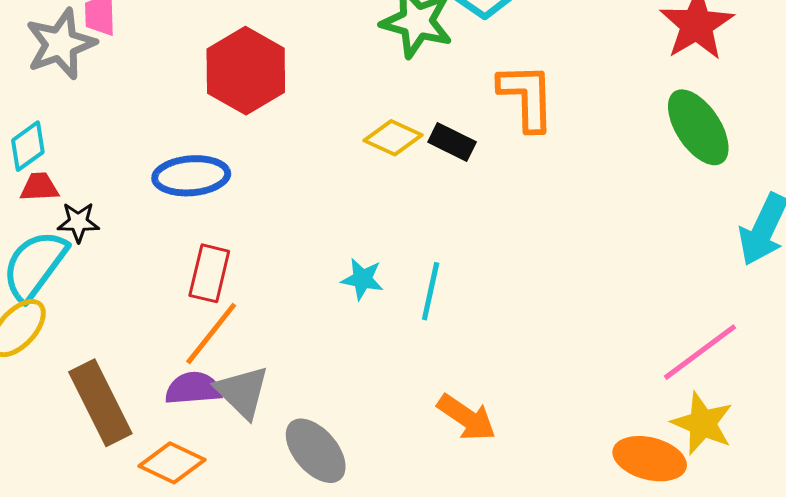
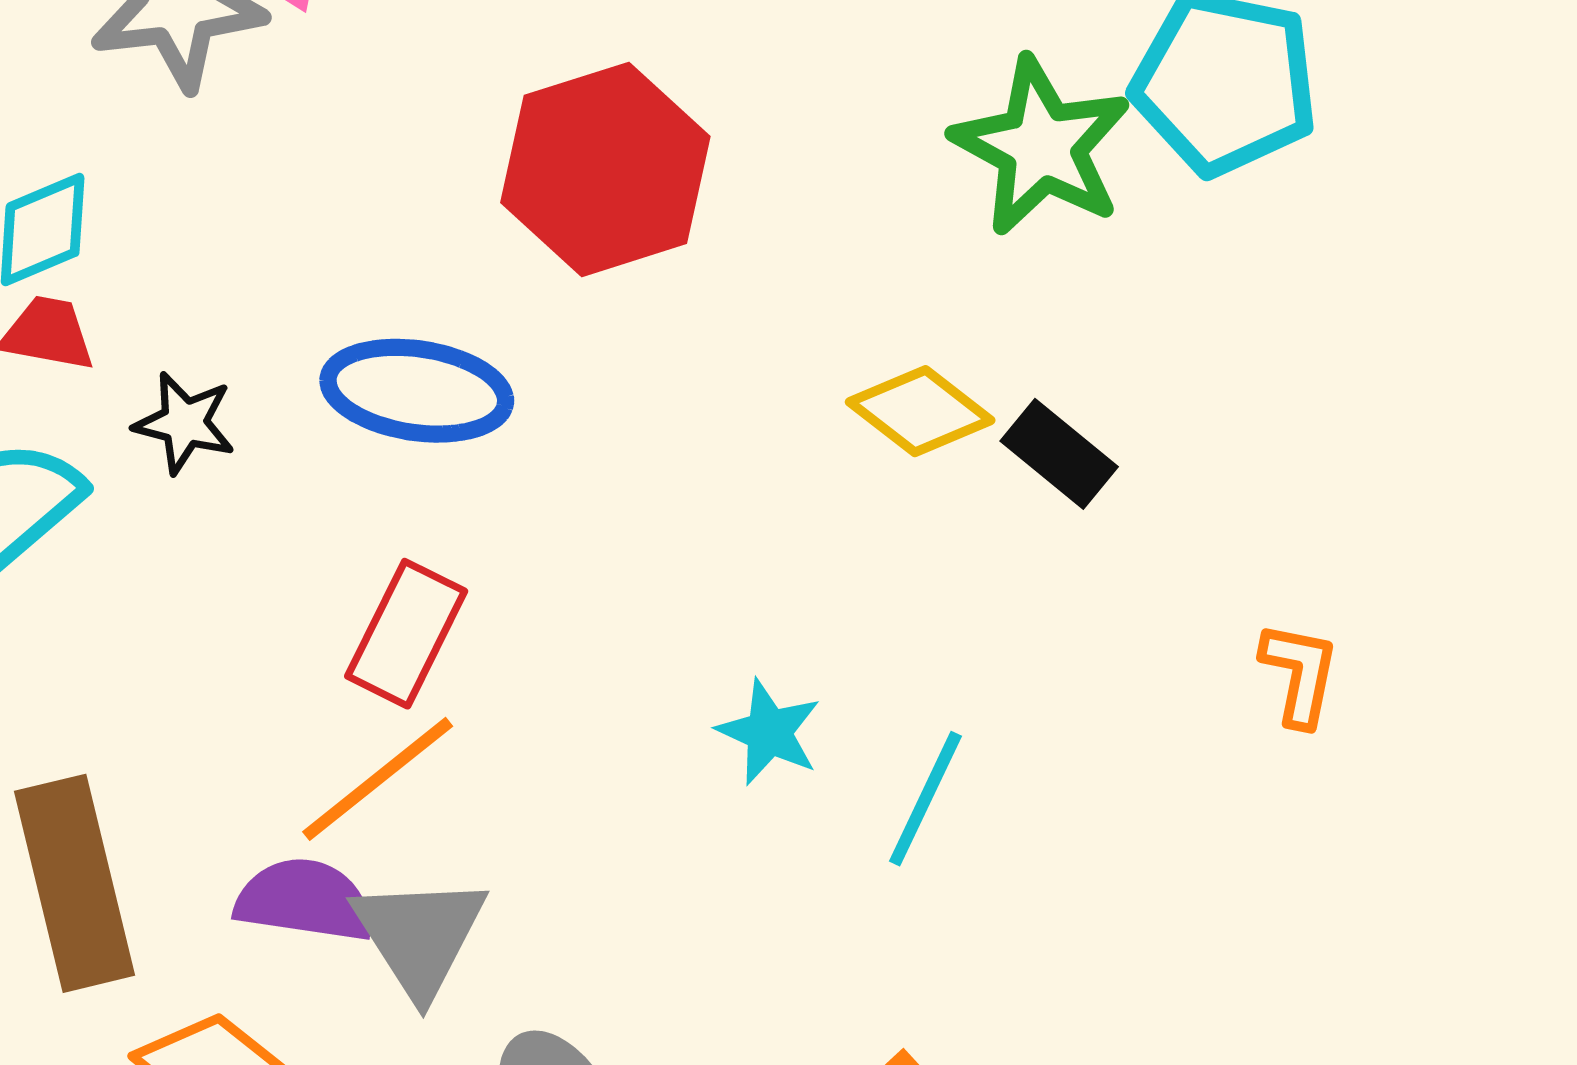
orange L-shape: (527, 97) -> (1300, 674), moved, size x0.6
black star: (78, 222) -> (185, 423), moved

